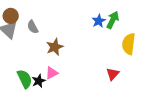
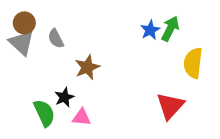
pink triangle: (52, 73) -> (82, 117), moved, turned 32
red triangle: (113, 74) -> (170, 106), size x1.5
black star: (39, 81) -> (64, 97), moved

